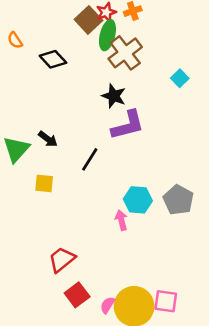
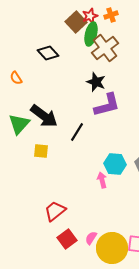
orange semicircle: (15, 40) -> (16, 78), moved
black arrow: (48, 139) -> (44, 116), size x1.8
pink semicircle: (107, 305) -> (91, 238), moved

